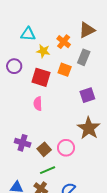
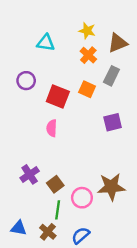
yellow star: (43, 51) -> (87, 31), moved
brown star: (89, 128) -> (111, 187), moved, turned 30
purple cross: (23, 143) -> (30, 174), turned 35
pink circle: (66, 148) -> (82, 198), moved
green line: (48, 170) -> (58, 210), turned -63

